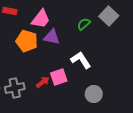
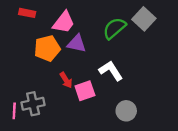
green semicircle: (84, 24) -> (114, 28), size x1.5
orange pentagon: (27, 41) -> (47, 48), turned -30
red arrow: (43, 82) -> (66, 80), moved, turned 96

